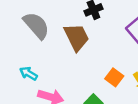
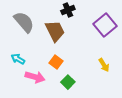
orange square: (114, 77) -> (56, 62), moved

